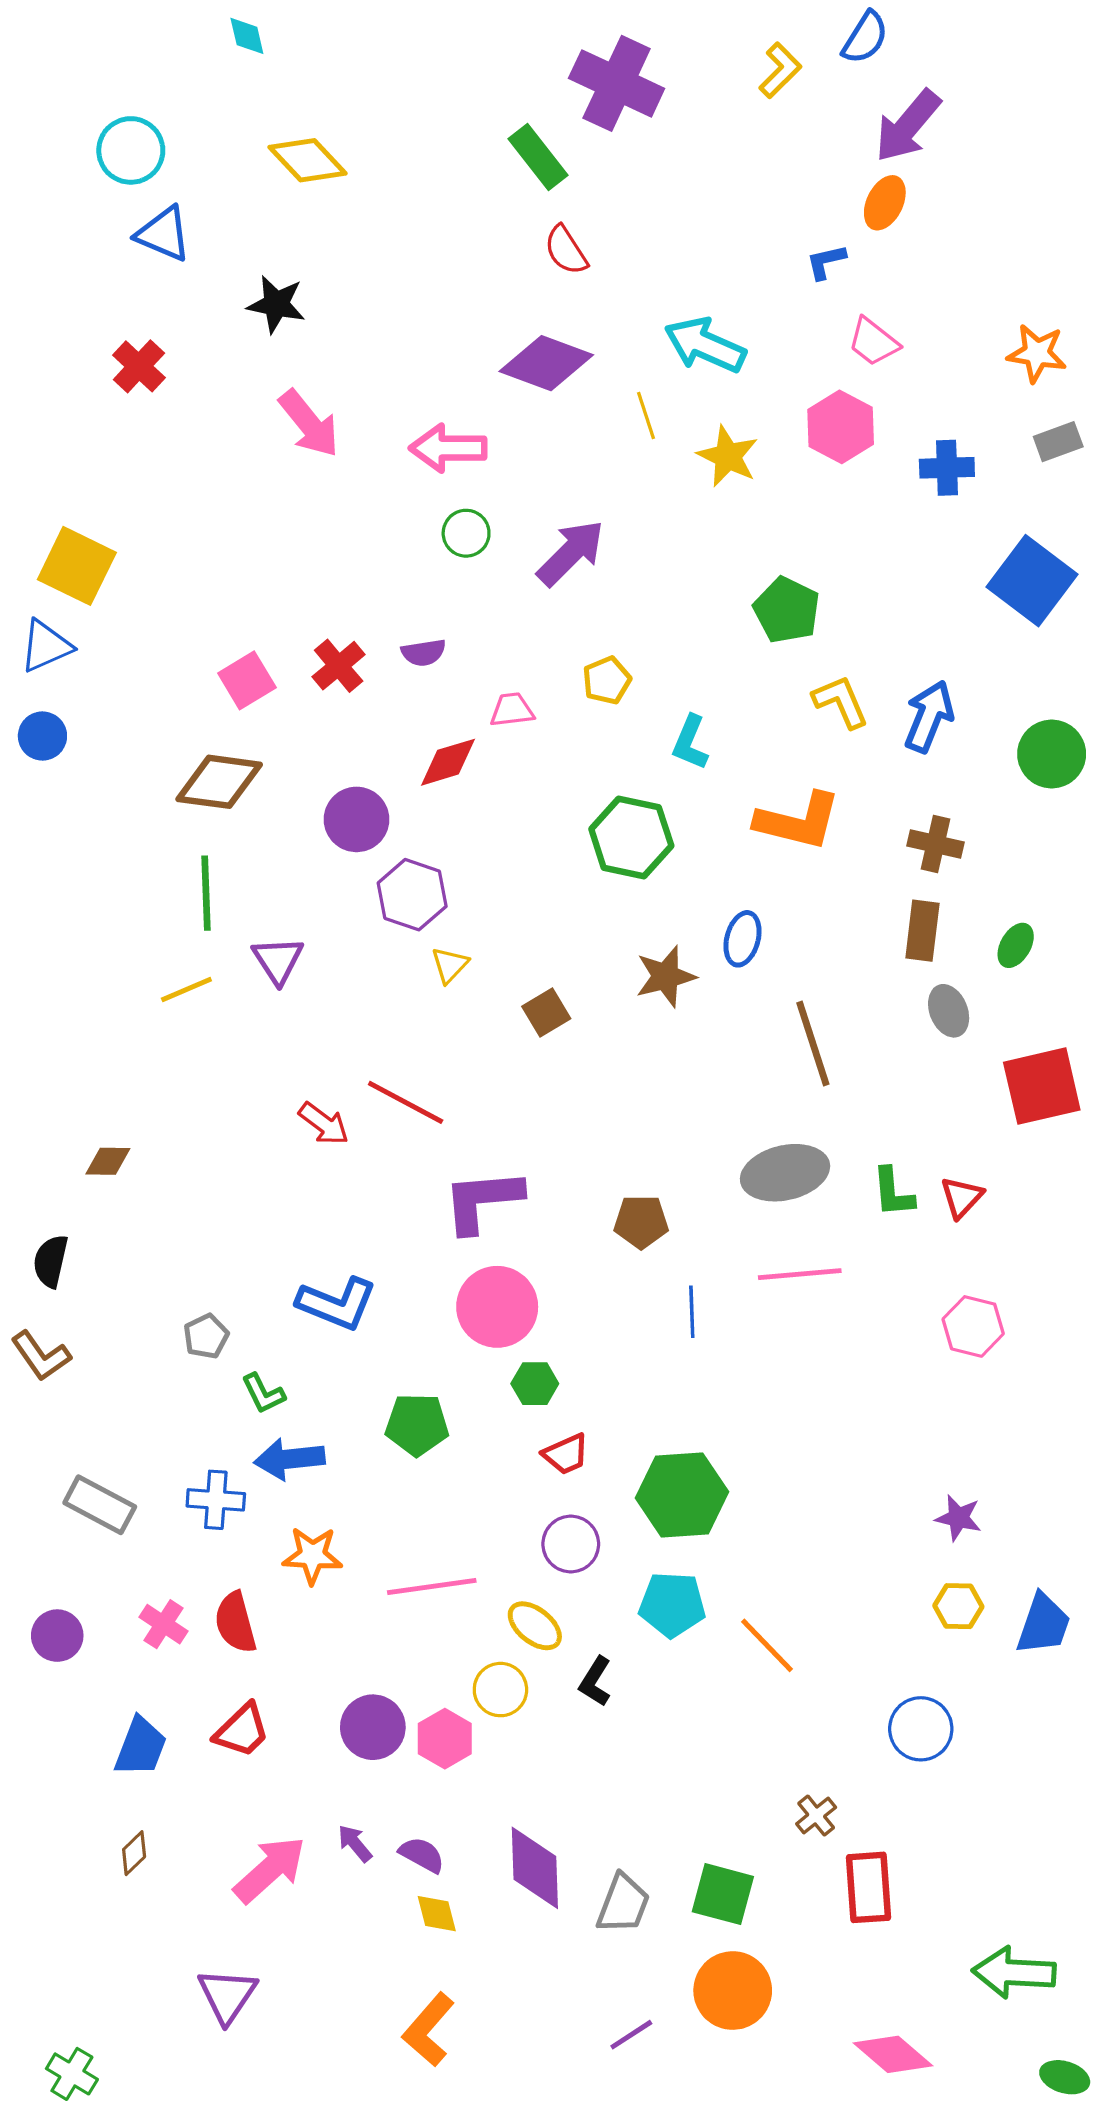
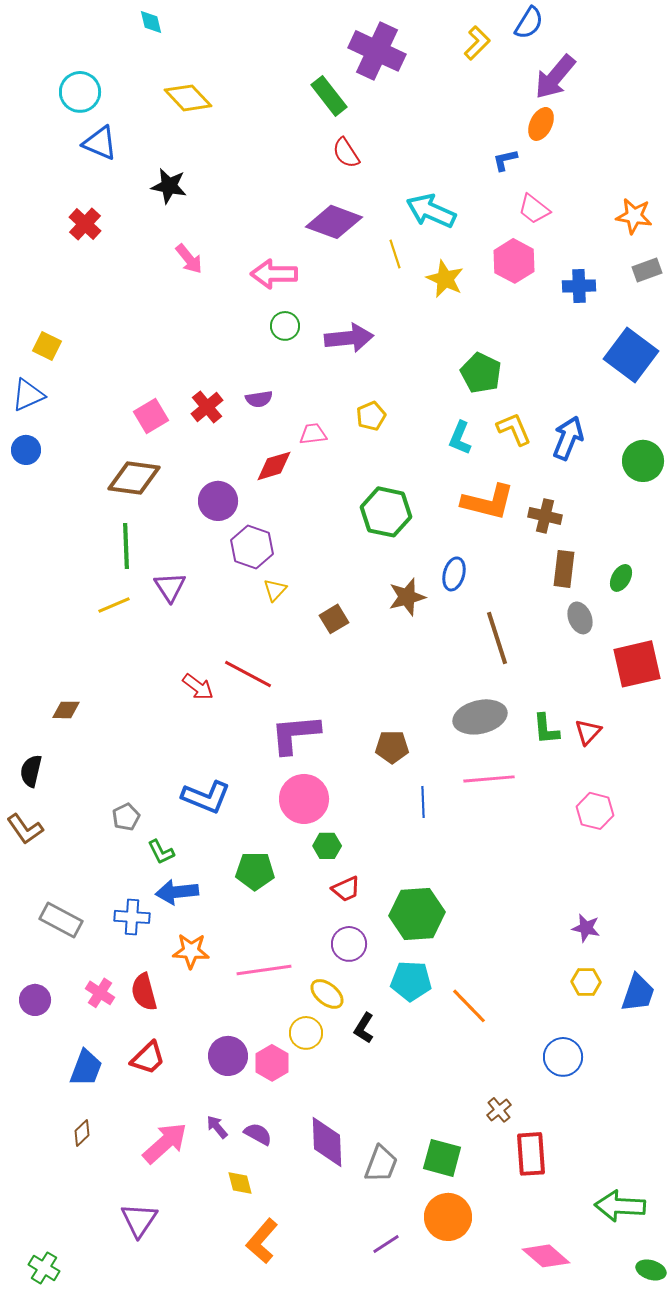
pink arrow: (309, 424) -> (189, 259), size x0.7
purple arrow: (571, 553) -> (349, 338), turned 39
yellow square: (77, 566) -> (47, 346), size x0.6
cyan L-shape: (690, 743) -> (460, 438), moved
brown cross: (936, 844) -> (545, 516), moved
yellow diamond: (437, 1914) -> (240, 1183), moved

